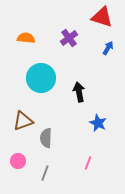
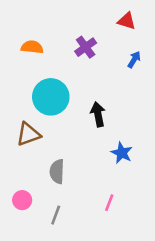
red triangle: (102, 17) -> (127, 21), size x0.7
brown triangle: (23, 121) -> (28, 134), moved

